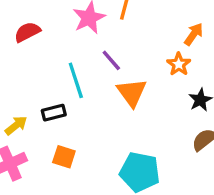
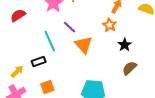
orange square: (64, 157) -> (47, 87), turned -32

